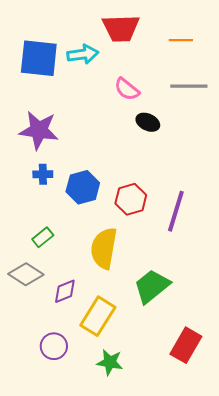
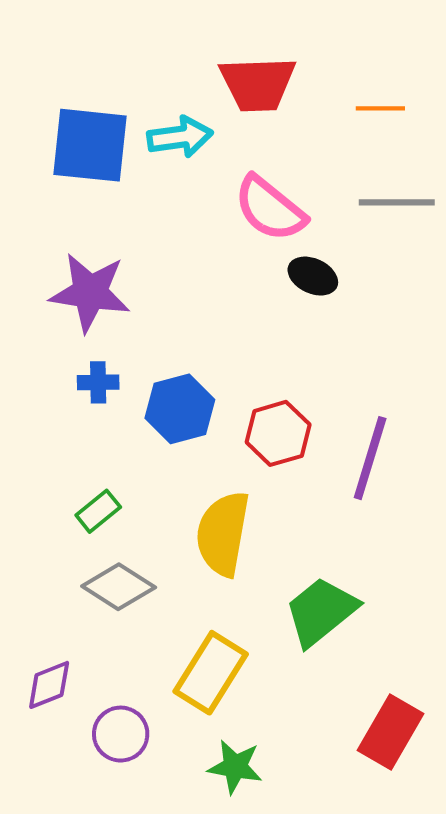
pink semicircle: (127, 89) -> (270, 209), size x1.4
gray diamond: (26, 274) -> (119, 587), moved
purple diamond: (65, 291) -> (49, 685), moved

